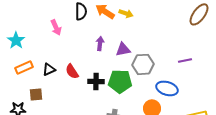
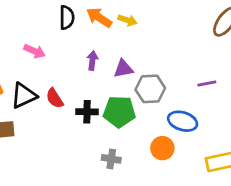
pink arrow: (56, 27) -> (34, 51), moved, turned -42
black triangle: (49, 69) -> (24, 96), size x1.5

